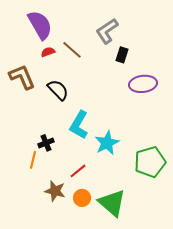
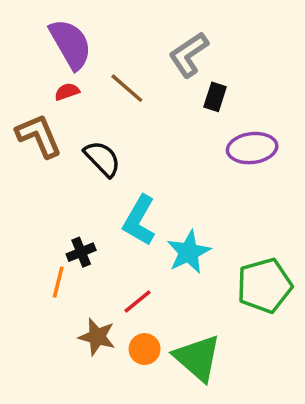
red semicircle: (48, 52) -> (67, 92), moved

